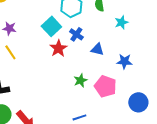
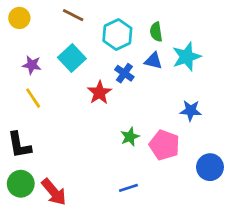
cyan star: (121, 22) -> (186, 57), size x1.5
cyan square: (51, 26) -> (72, 58), moved
blue triangle: (97, 49) -> (153, 61), moved

